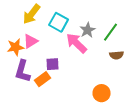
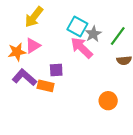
cyan square: (59, 22) -> (77, 27), moved
purple L-shape: (23, 71) -> (24, 77), turned 115
orange rectangle: (43, 79) -> (46, 86), turned 49

